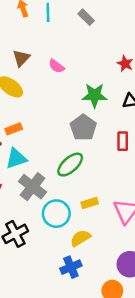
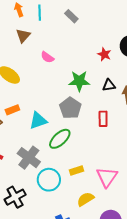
brown triangle: (21, 58) -> (23, 36), moved
cyan triangle: (16, 158) -> (38, 121), moved
yellow semicircle: (80, 238) -> (85, 199), moved

